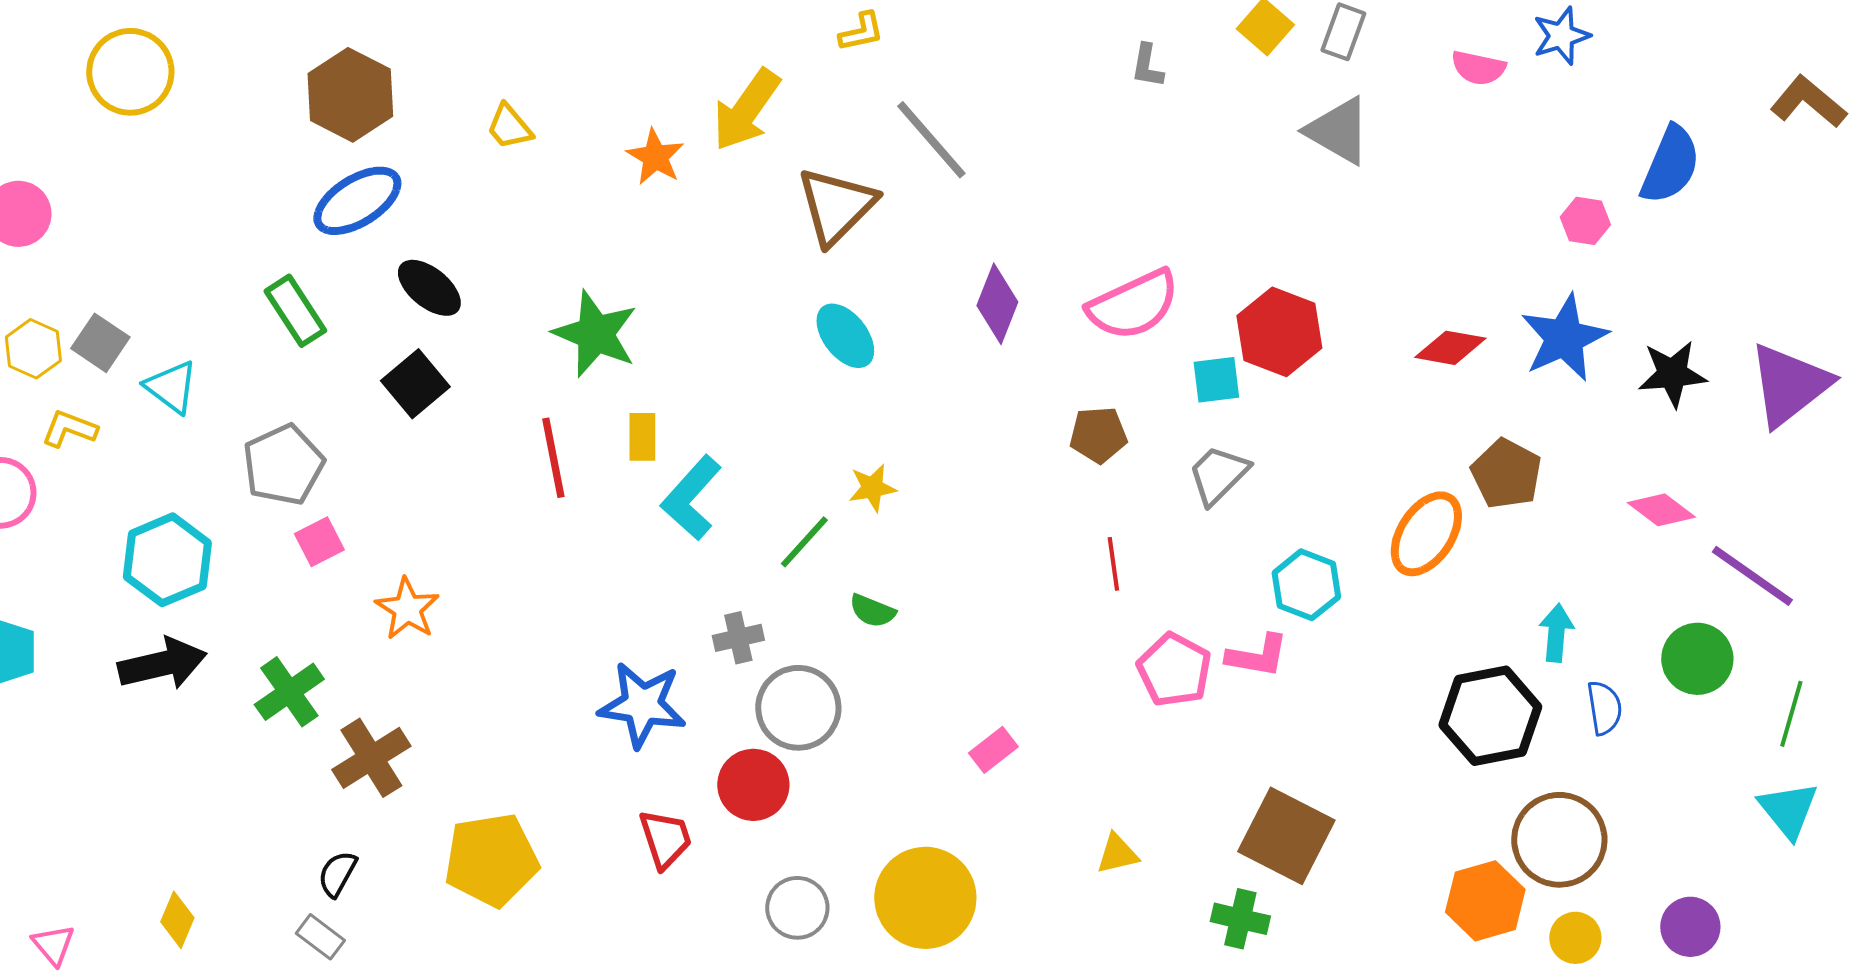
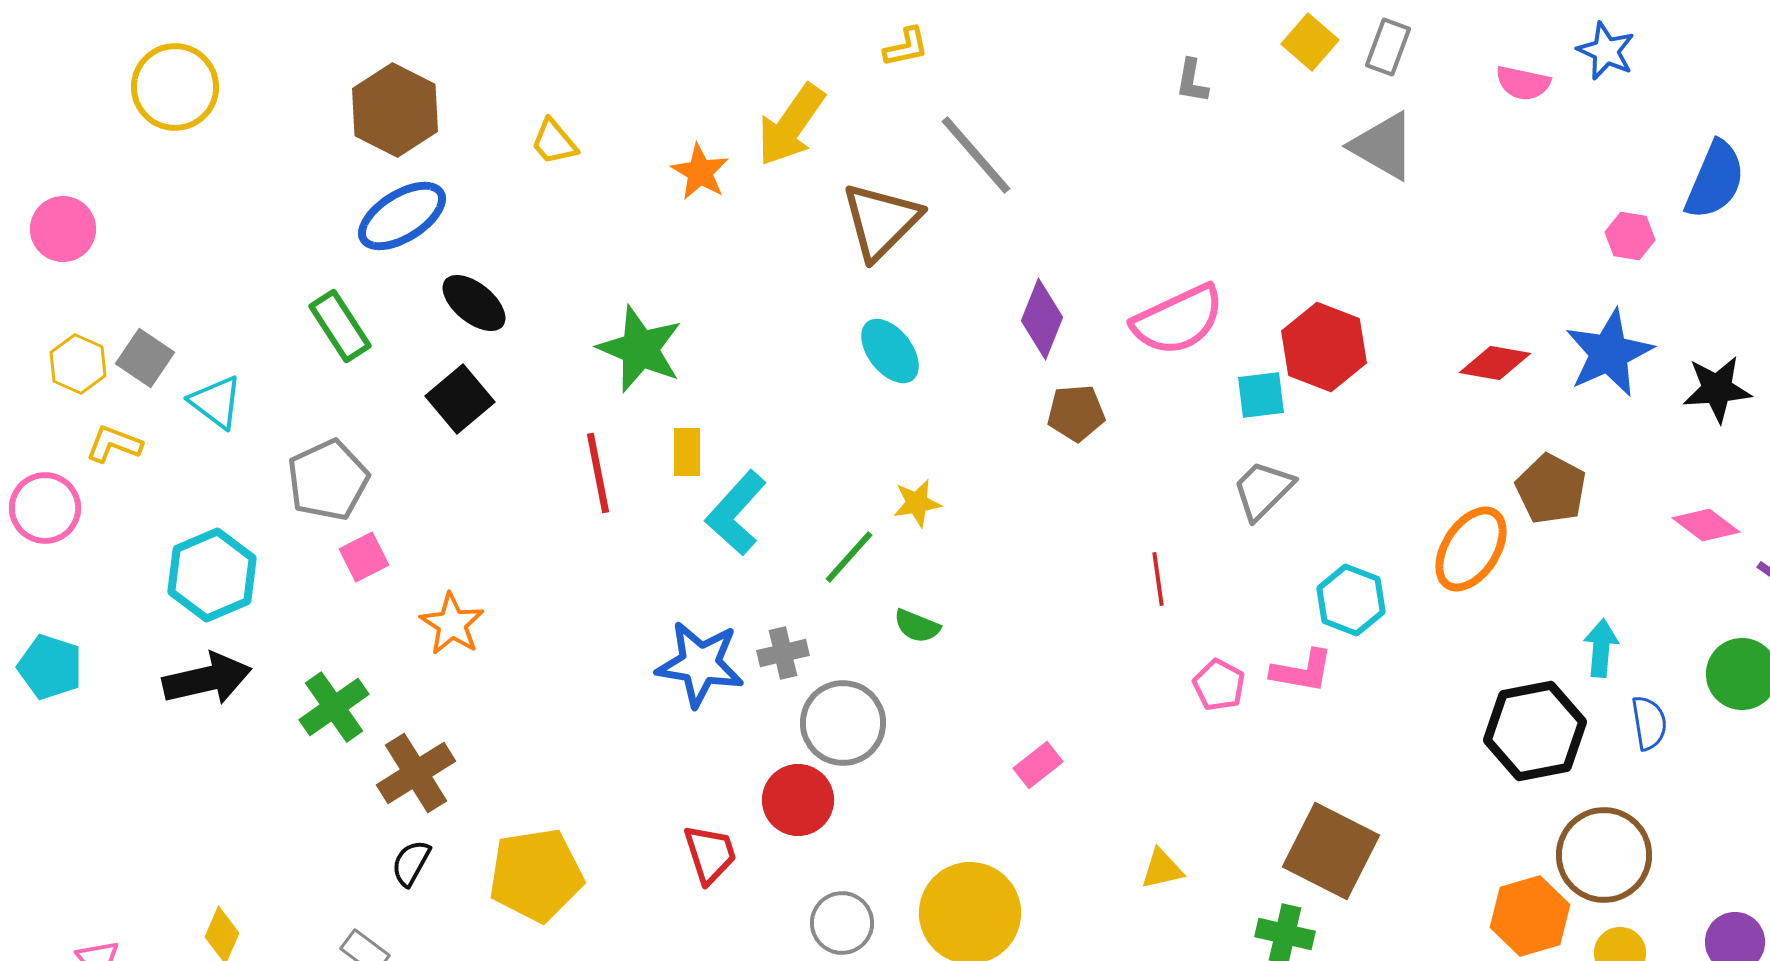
blue star: (1561, 36) -> (1606, 51), turned -30
brown pentagon: (1098, 435) -> (1076, 413), moved
pink pentagon: (1174, 670) -> (1219, 685), size x0.7
blue star: (642, 705) -> (700, 664), moved
black semicircle: (337, 874) -> (411, 863), moved

